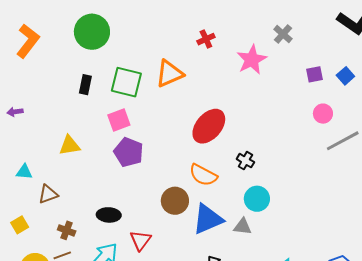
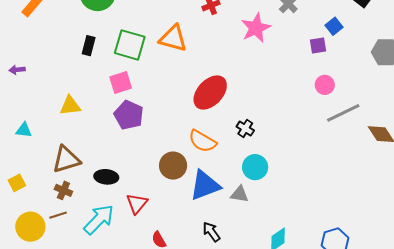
orange triangle: (169, 74) -> (173, 38), turned 36
blue square: (345, 76) -> (334, 26), moved
brown triangle: (48, 194) -> (66, 160), moved, size x1.4

